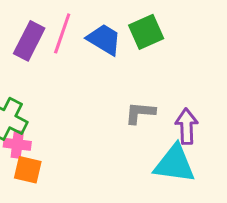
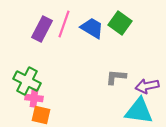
green square: (146, 32) -> (120, 23), turned -30
purple arrow: (187, 126) -> (147, 86), turned -100

